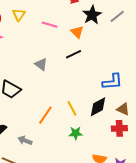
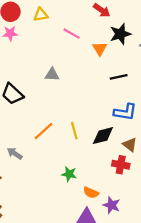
yellow triangle: (19, 15) -> (41, 15), turned 32
black line: (74, 54) -> (119, 77), moved
gray triangle: (41, 64) -> (52, 75), turned -48
green star: (76, 133) -> (69, 174), moved

